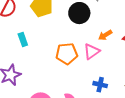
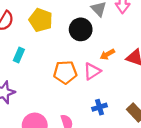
cyan rectangle: (23, 39) -> (19, 55), turned 40
blue cross: (100, 85) -> (99, 107), turned -32

